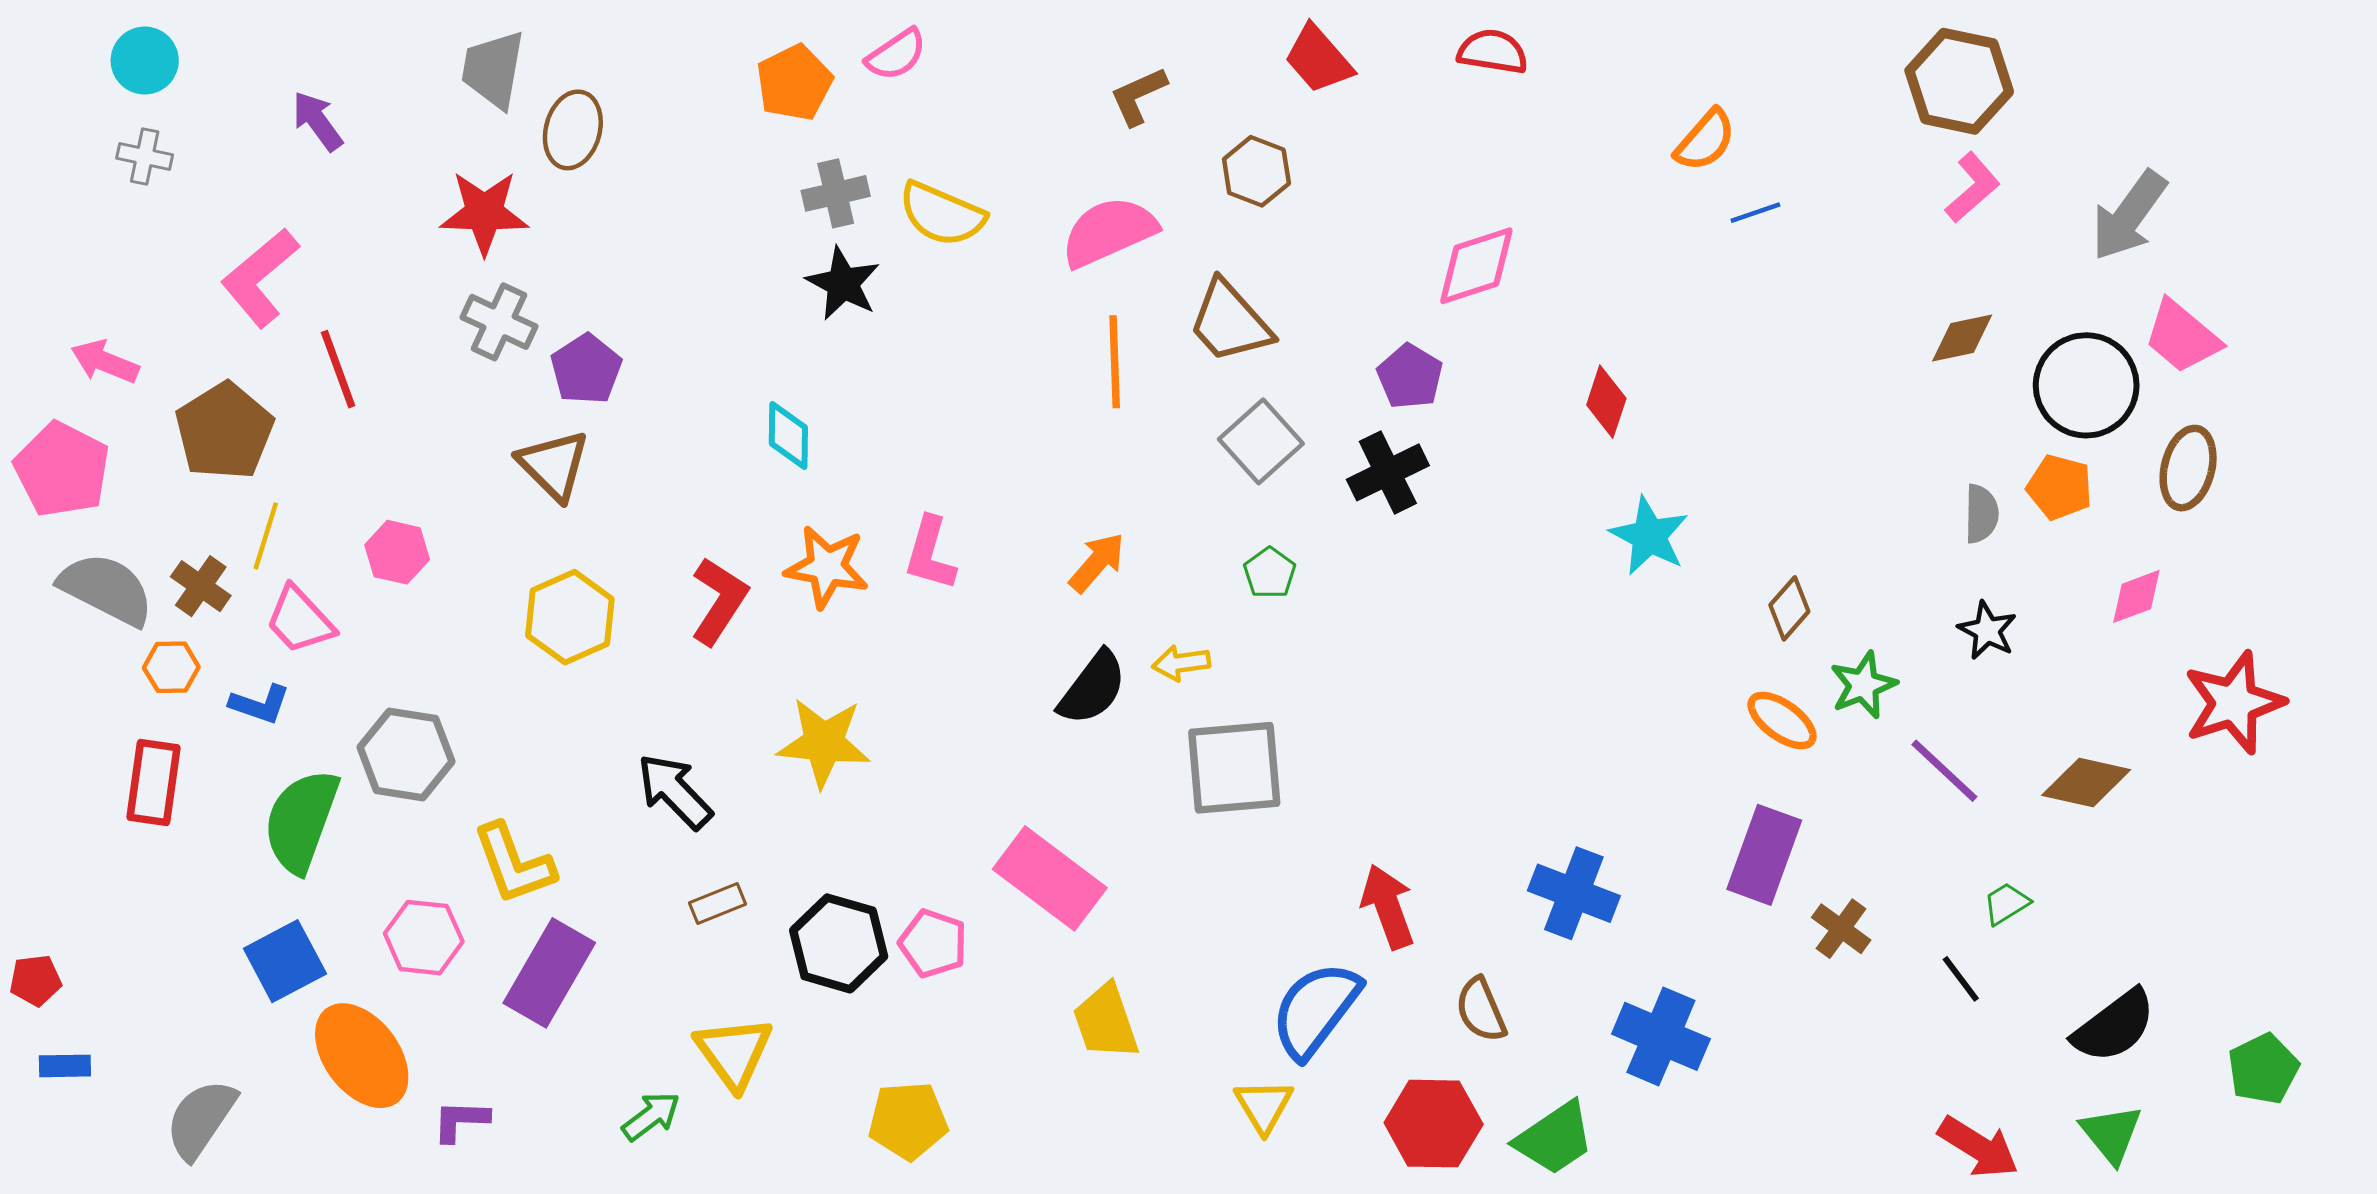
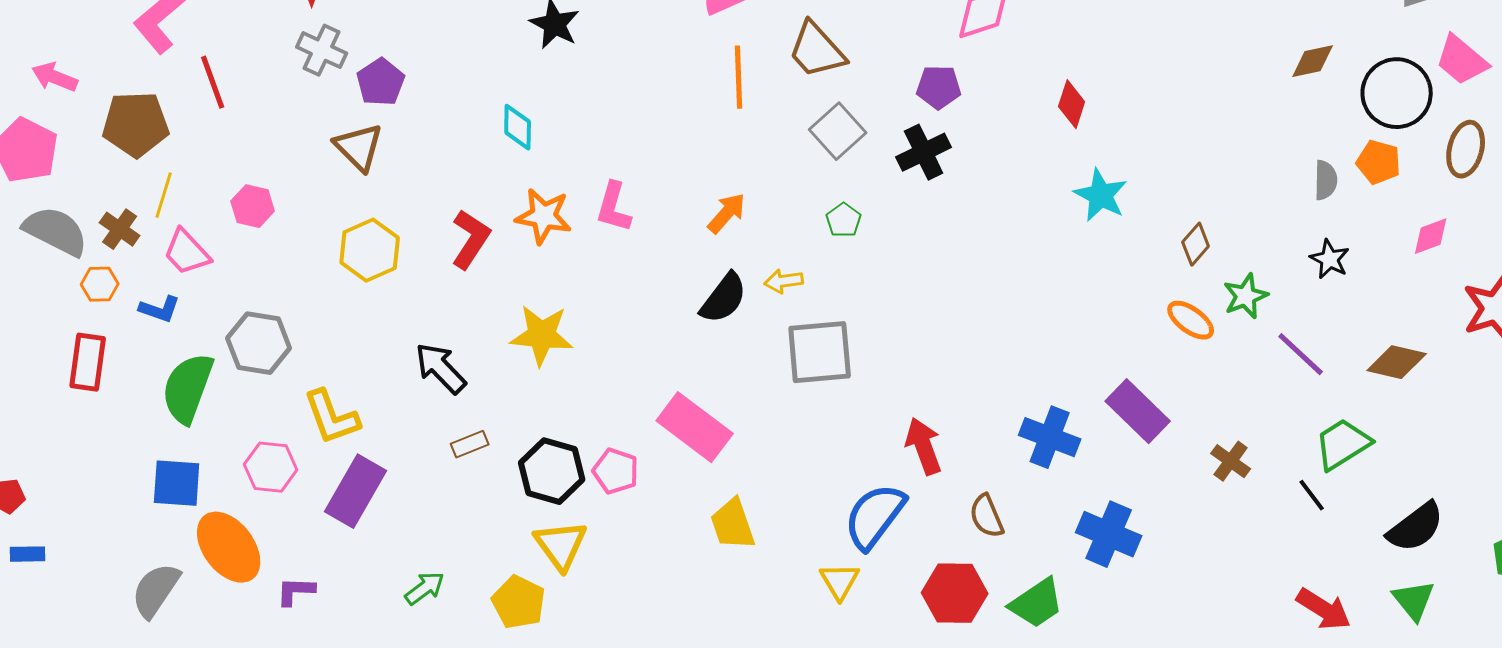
purple pentagon: (1410, 376) -> (939, 87), turned -30
brown pentagon: (224, 431) -> (136, 124), turned 30
purple rectangle: (1764, 855) -> (1138, 411), moved, turned -66
green trapezoid: (2006, 904) -> (1343, 444), size x1.8
blue square: (285, 961) -> (177, 483), turned 32
yellow triangle: (734, 1053) -> (561, 545), moved
gray semicircle: (201, 1119) -> (156, 590), moved
yellow pentagon: (908, 1121) -> (519, 602), moved, turned 30

